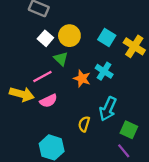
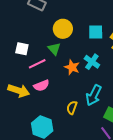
cyan square: (107, 37) -> (96, 32), turned -35
white square: (45, 38) -> (22, 49), moved, turned -32
yellow arrow: (22, 94) -> (19, 91), moved

